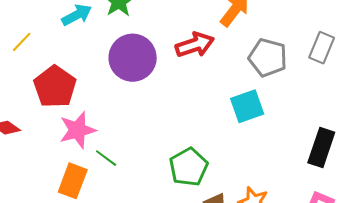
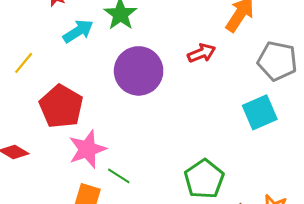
red arrow: (195, 45) -> (201, 53), size x0.7

